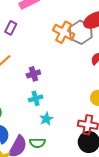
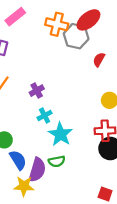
orange cross: (64, 32) -> (57, 24), moved
cyan star: (46, 119) -> (60, 134), size x1.6

